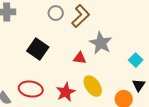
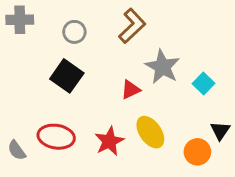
gray circle: (56, 13) -> (74, 32), moved
red triangle: (80, 58) -> (131, 90), turned -32
cyan square: (136, 60) -> (203, 84), moved

